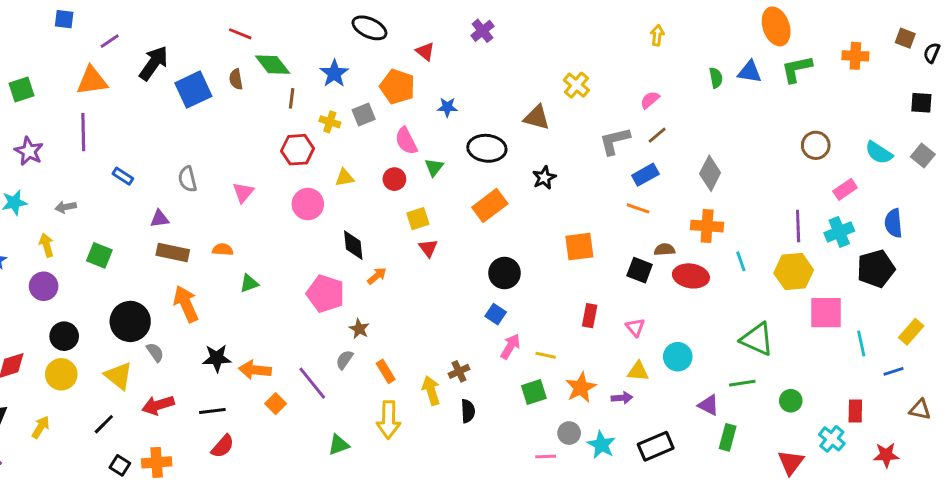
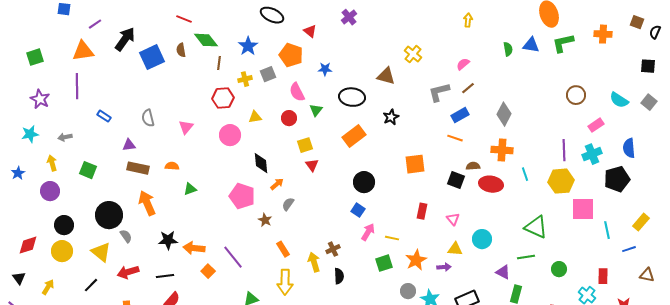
yellow cross: (330, 122) -> (245, 79), turned -32
gray semicircle: (345, 360) -> (288, 204), moved

